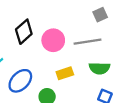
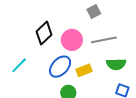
gray square: (100, 15) -> (94, 12), moved
blue ellipse: (20, 81) -> (60, 67), moved

